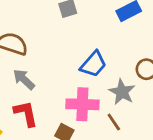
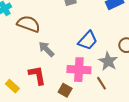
gray arrow: (24, 79) -> (46, 49), moved

